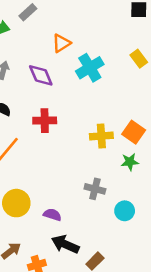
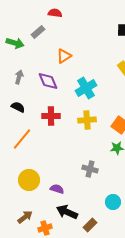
cyan cross: (90, 68) -> (86, 88), moved
yellow cross: (101, 136) -> (87, 120), moved
cyan circle: (125, 211) -> (113, 202), moved

